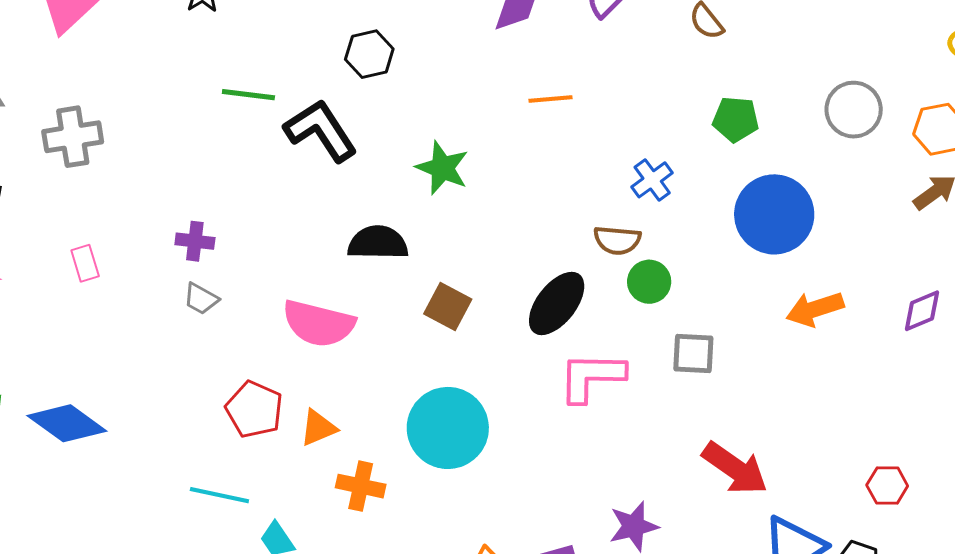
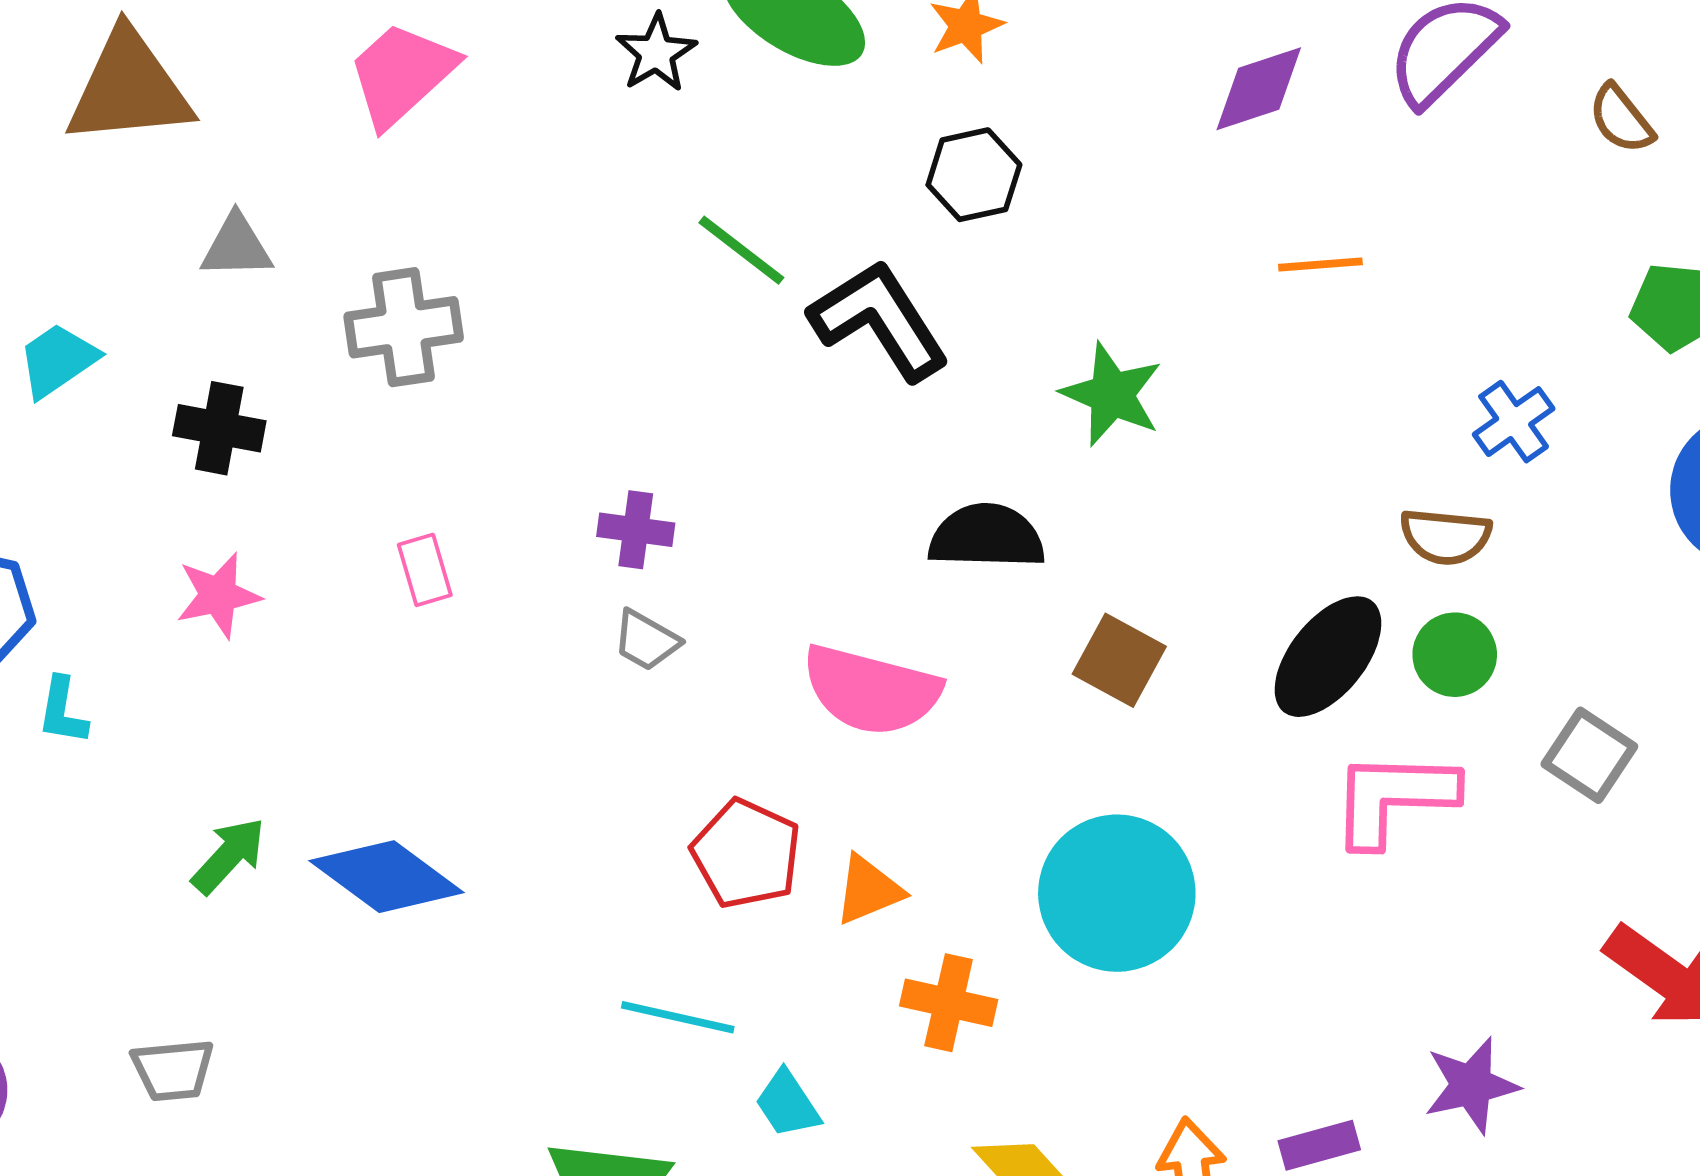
green line: (248, 95) -> (741, 250), turned 30
green circle: (649, 282) -> (1455, 655), moved
gray square: (693, 354) -> (1589, 755), turned 30

